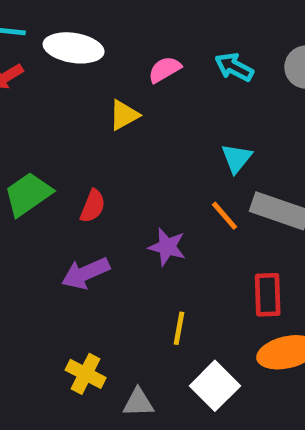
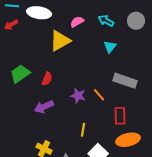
yellow triangle: (124, 115) -> (60, 41), size x1.6
cyan triangle: (237, 158) -> (110, 47), moved
orange line: (225, 216) -> (99, 95), moved

